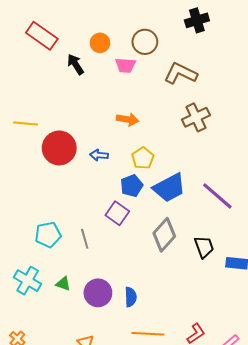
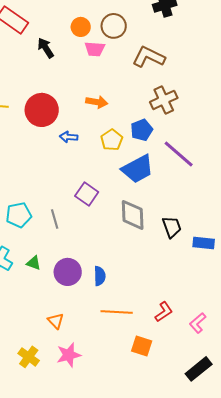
orange circle: (100, 43) -> (81, 27), moved
red circle: (59, 148) -> (42, 110), moved
blue pentagon: (132, 186) -> (142, 130), moved
purple line: (217, 196) -> (179, 154), moved
gray diamond: (164, 235) -> (133, 215), turned -44

